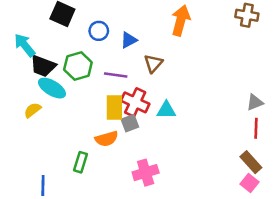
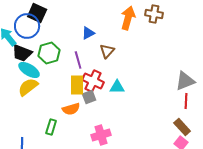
brown cross: (247, 15) -> (154, 14), moved
blue circle: (99, 31) -> (27, 26), moved, size x1.6
purple line: (116, 75) -> (78, 60), turned 66
gray triangle: (255, 102) -> (185, 81), size x1.5
yellow semicircle: (32, 110) -> (28, 87), moved, size x1.5

